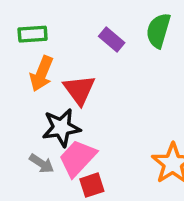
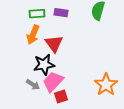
green rectangle: (33, 34) -> (37, 14), moved
purple rectangle: (112, 40) -> (61, 13), moved, turned -32

